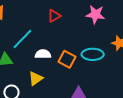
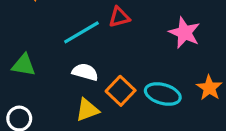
cyan line: (22, 39) -> (81, 32), moved
yellow triangle: (36, 78) -> (87, 110), moved

